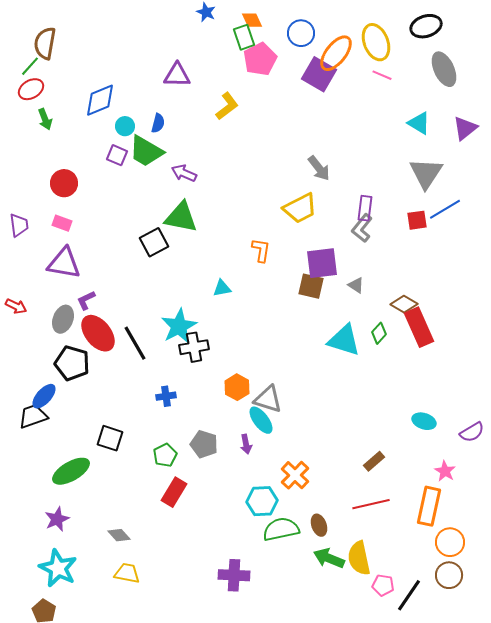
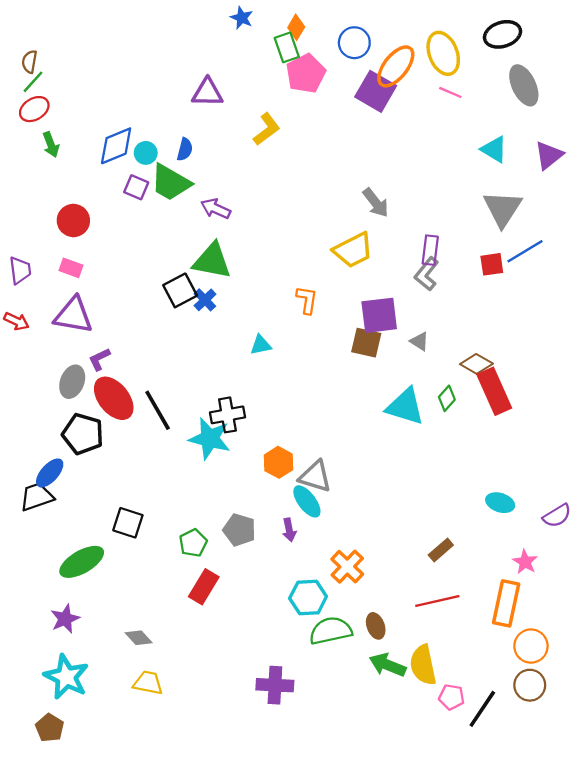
orange diamond: (252, 20) -> (296, 27), turned 55
brown semicircle: (45, 43) -> (30, 62), moved, size x0.6
blue diamond: (100, 100) -> (116, 146), moved
red arrow: (16, 306) -> (16, 321), moved
cyan star: (179, 326) -> (210, 439), moved, turned -30
blue cross: (166, 396) -> (205, 300), moved, turned -36

